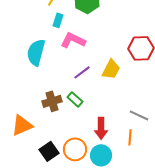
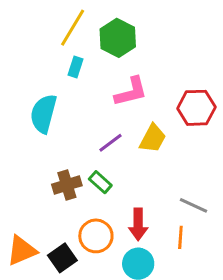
pink L-shape: (73, 40) -> (131, 92), moved, turned 140
orange triangle: (22, 125) -> (22, 251), moved
orange circle: (75, 149) -> (96, 236), moved

